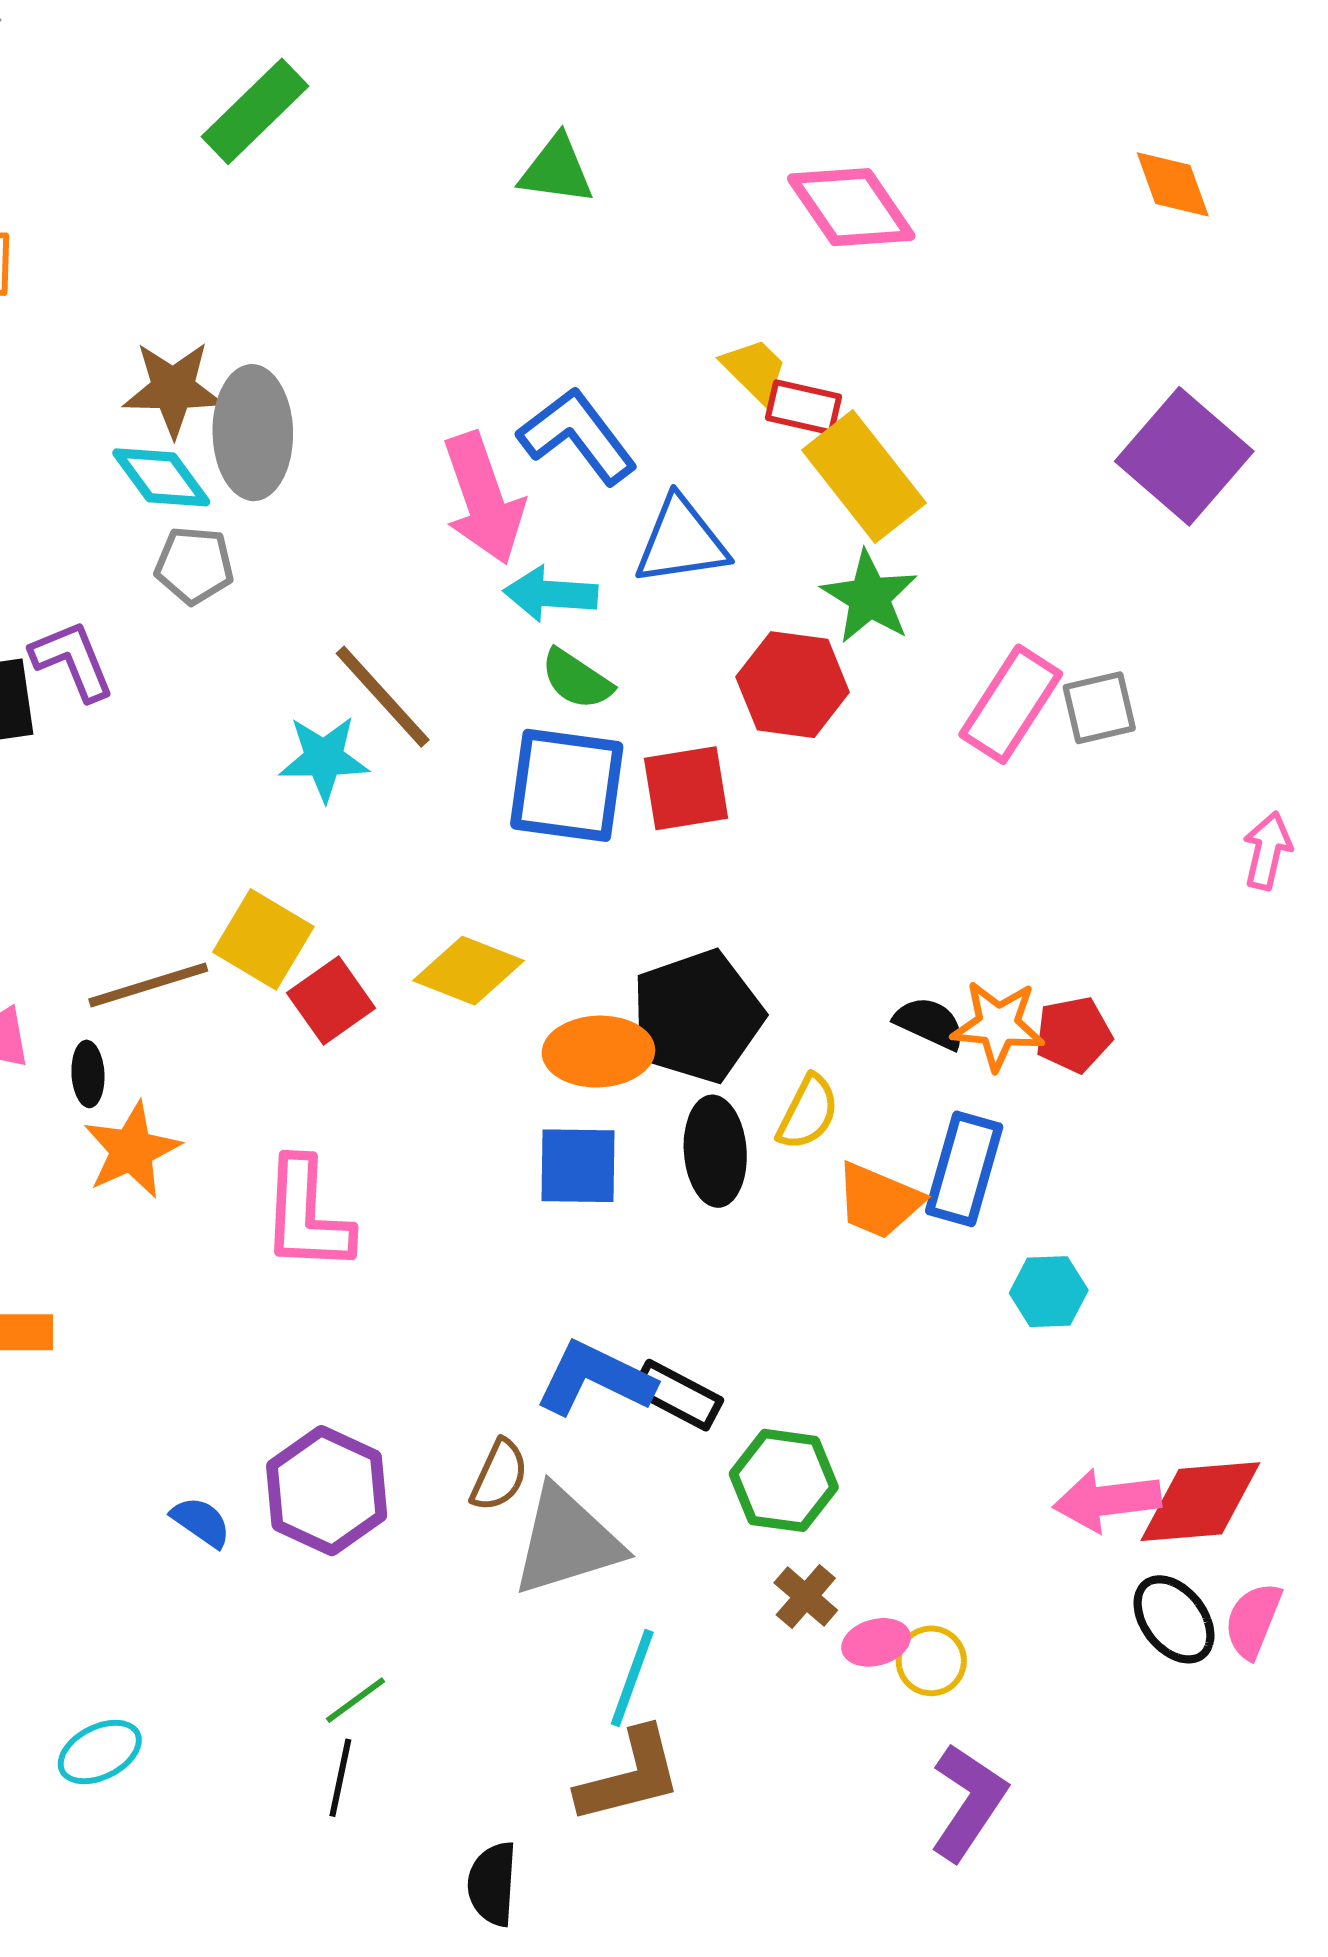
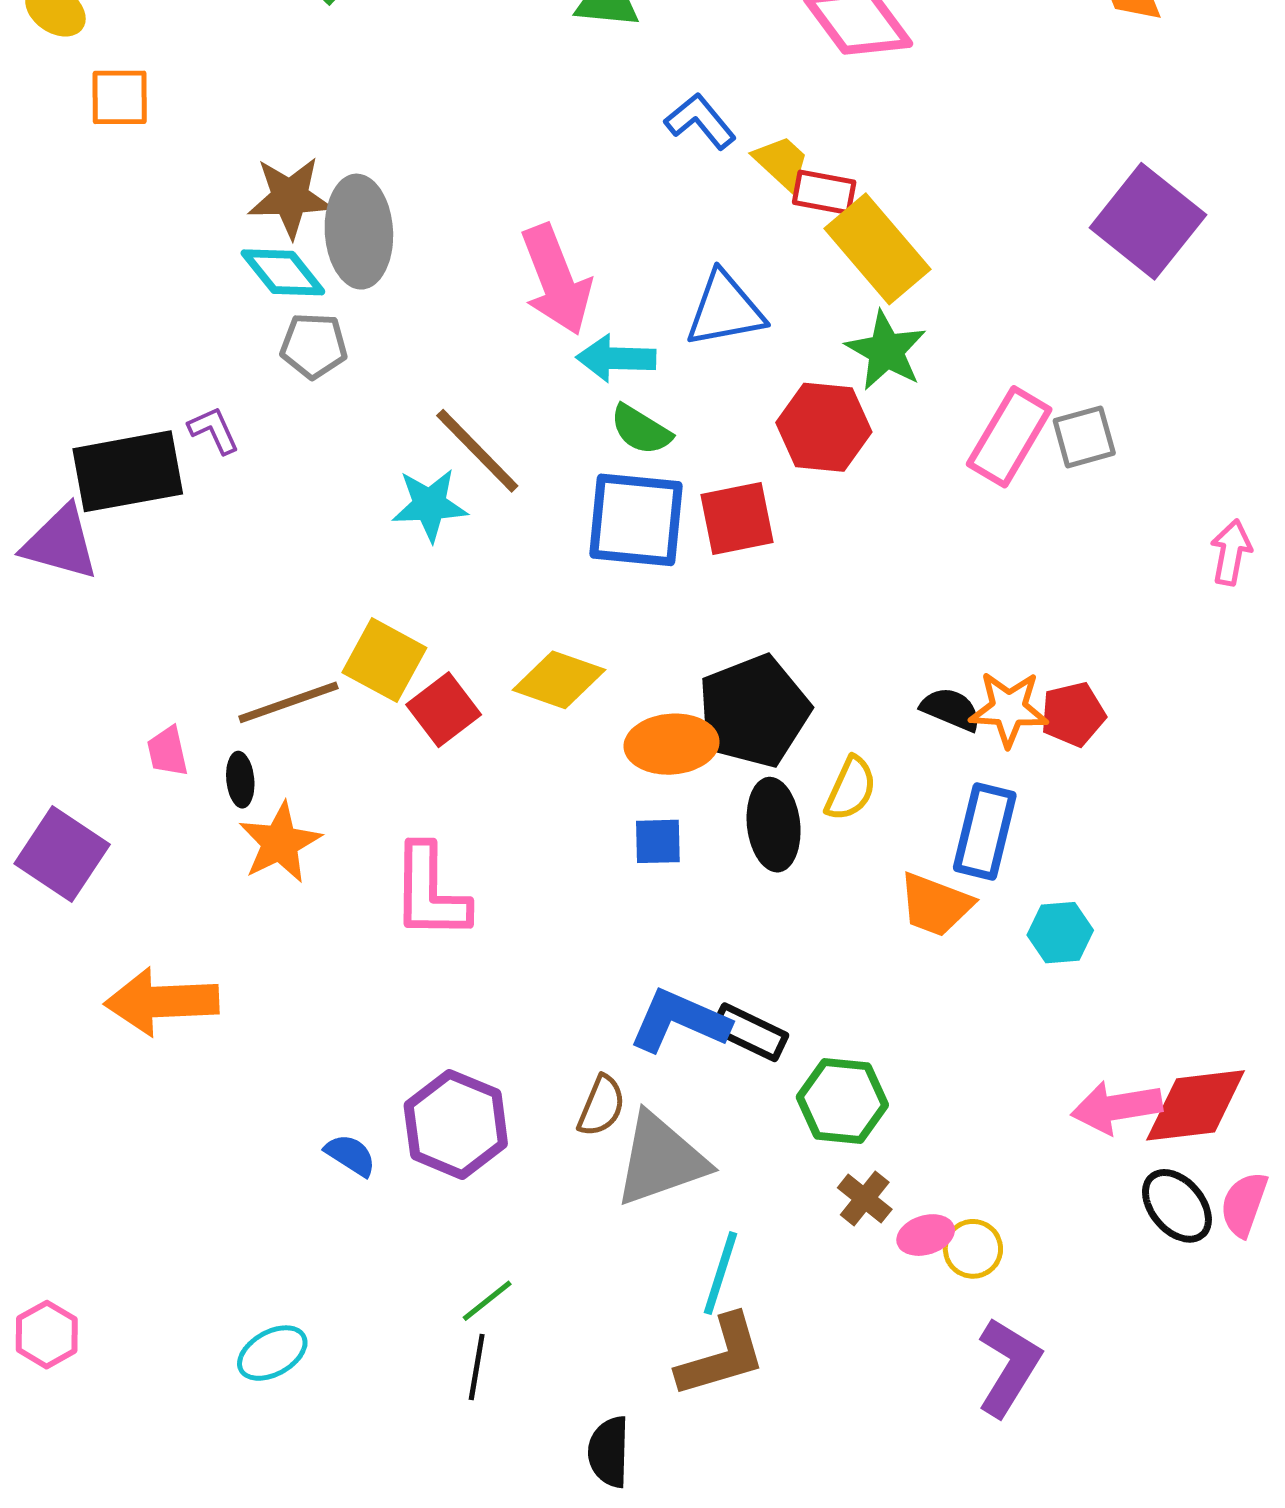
blue L-shape: (578, 436) -> (700, 121), moved, size x0.7
purple L-shape: (72, 660) -> (214, 430), size x0.7
blue square: (578, 1166) -> (658, 841), size x0.7
orange trapezoid: (879, 1201) -> (936, 905), moved

